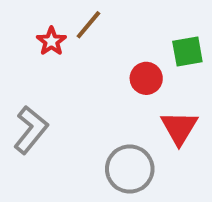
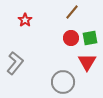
brown line: (88, 25) -> (72, 12), moved
green square: (187, 52) -> (90, 38), moved

